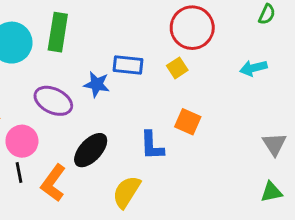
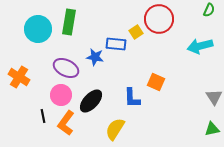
yellow square: (177, 68) -> (136, 32), moved
cyan arrow: (253, 68) -> (200, 46), size x1.4
pink circle: (22, 141) -> (61, 95), moved

